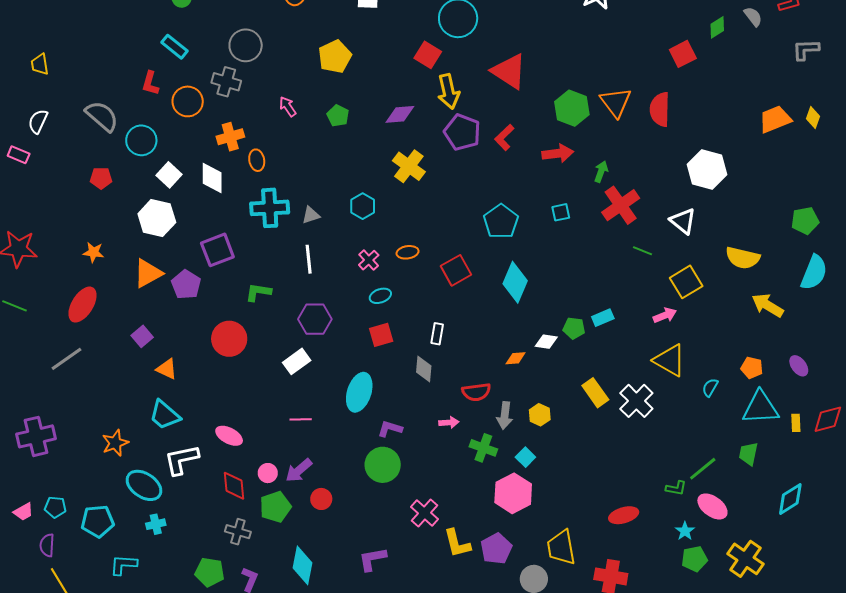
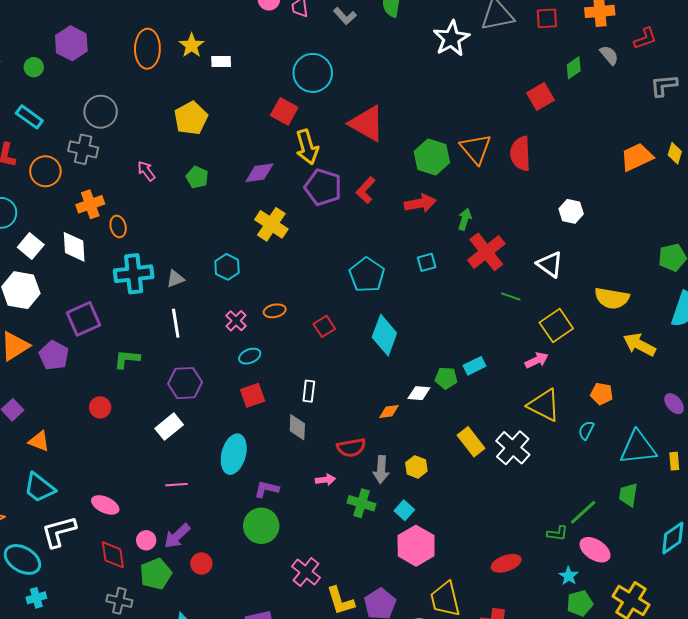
white hexagon: (707, 170) -> (571, 211), size x0.6
red square: (456, 270) -> (324, 326), size x0.7
red circle: (229, 339) -> (100, 407), size x0.6
orange pentagon: (752, 368) -> (602, 394), moved
pink hexagon: (513, 493) -> (416, 546), moved

